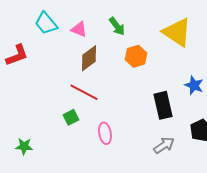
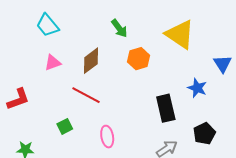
pink triangle: (79, 29) -> (53, 63), moved, turned -42
red L-shape: (17, 55) -> (18, 99), moved
green square: (71, 117) -> (65, 126), moved

